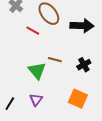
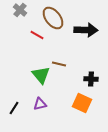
black cross: (84, 65) -> (91, 79), moved, turned 32
purple triangle: (36, 100) -> (40, 104), turned 40

